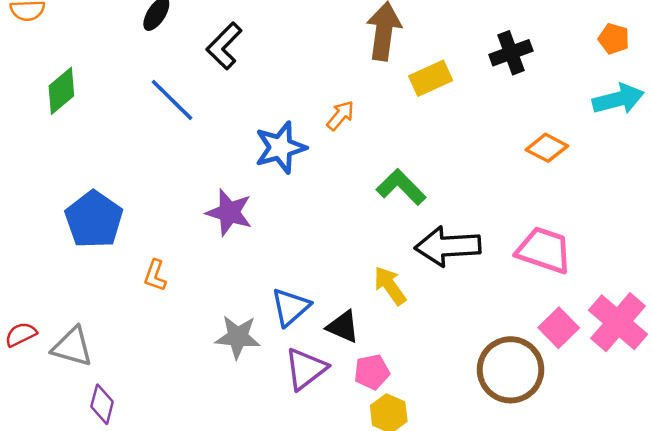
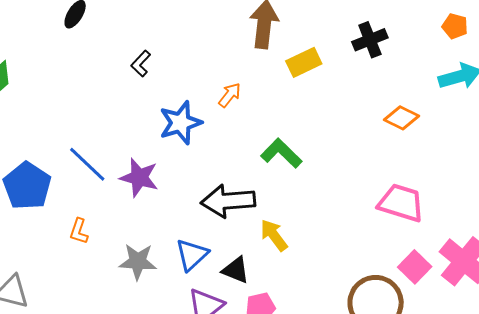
black L-shape: (224, 46) -> (141, 64), moved, size x0.7
blue line: (172, 100) -> (87, 164), moved
black arrow: (448, 246) -> (228, 201), moved
gray star: (238, 337) -> (138, 262), moved

